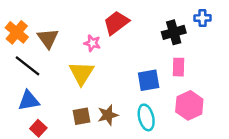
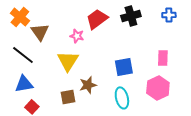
orange cross: (17, 32) -> (20, 17), moved
black cross: (174, 32) -> (131, 16), moved
pink rectangle: (178, 67) -> (163, 58), moved
brown star: (108, 115) -> (88, 85), moved

